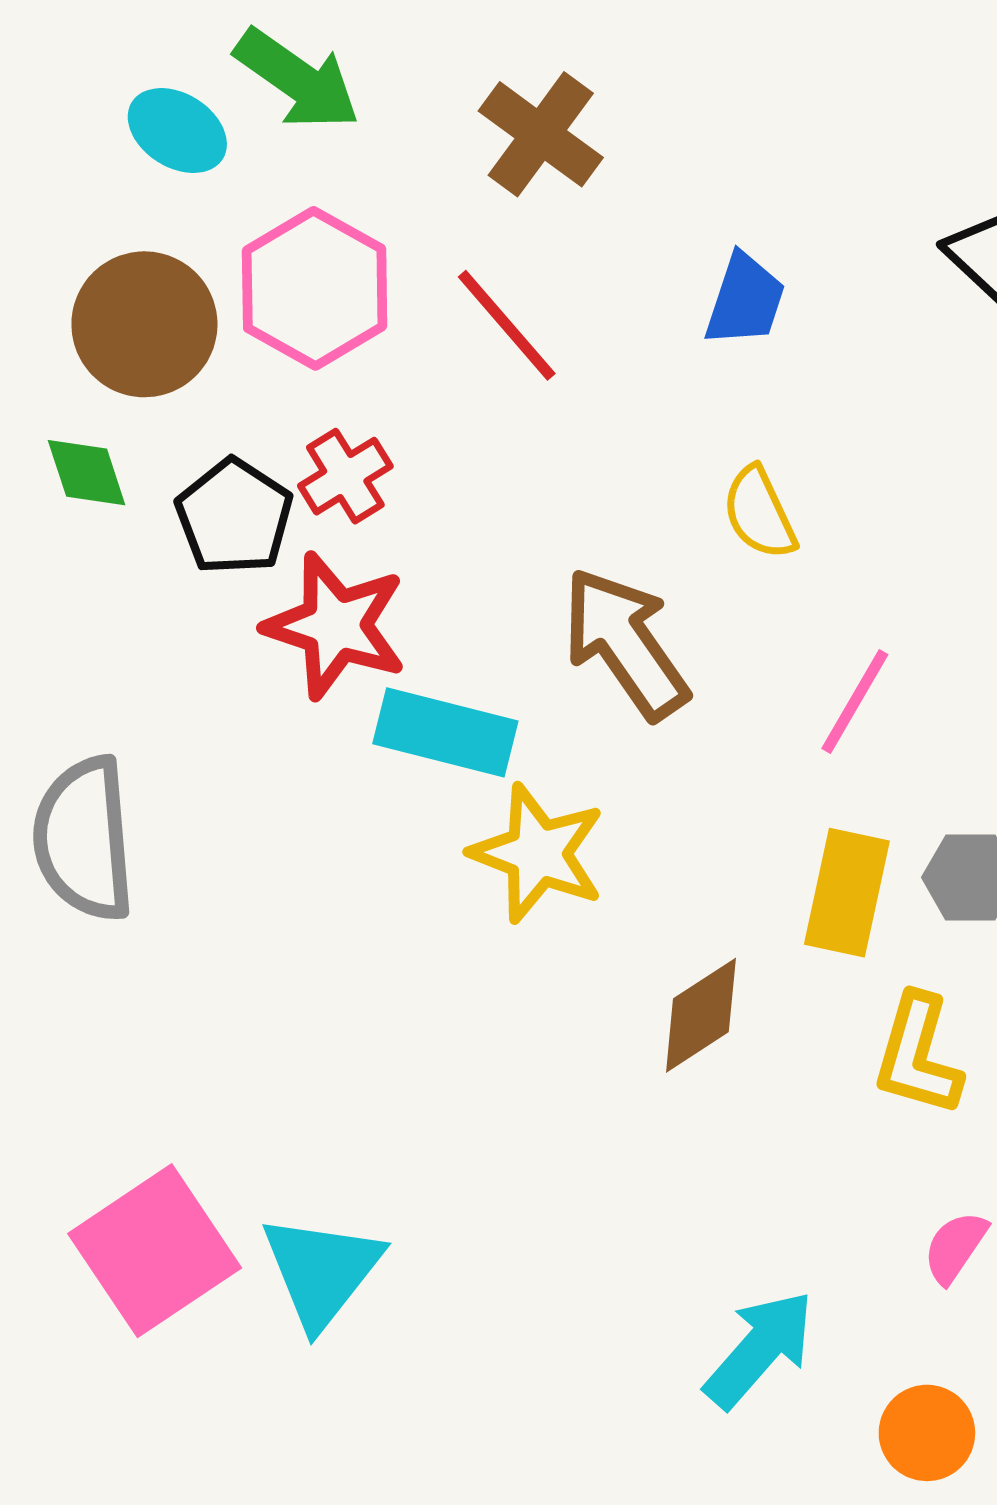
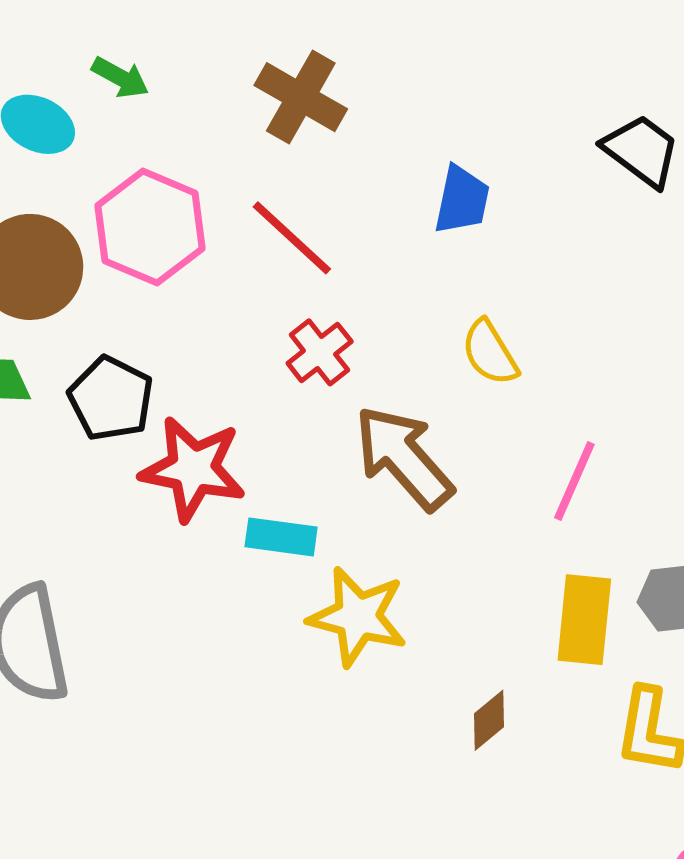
green arrow: (297, 79) -> (120, 77), size x0.6
red cross: (345, 476) -> (320, 352), moved
cyan rectangle: (445, 732) -> (281, 537), size x0.7
brown diamond: (701, 1015) -> (489, 720), size x0.7

